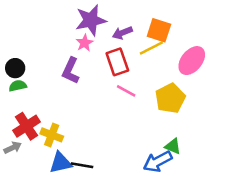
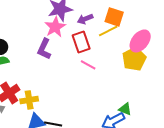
pink star: (85, 43) -> (55, 27), size x1.5
yellow pentagon: (170, 98) -> (134, 59), moved
yellow cross: (52, 135) -> (29, 100), turned -30

